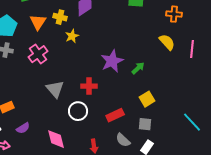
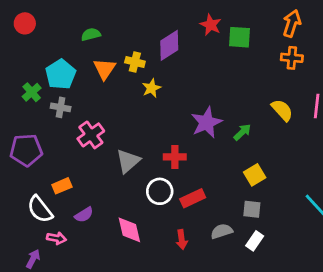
yellow semicircle: (167, 42) -> (282, 110), moved
pink cross: (38, 54) -> (91, 135), moved
gray triangle: (55, 89) -> (128, 161), turned 30
red rectangle: (115, 115) -> (193, 198), moved
gray semicircle: (123, 140) -> (222, 231), turned 119

